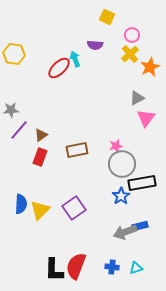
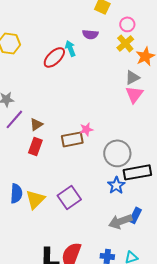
gray triangle: (137, 98) -> (132, 77), moved
pink triangle: (146, 118) -> (134, 94), moved
pink star: (116, 146) -> (86, 129), moved
blue rectangle: (140, 226) -> (135, 215), turned -49

